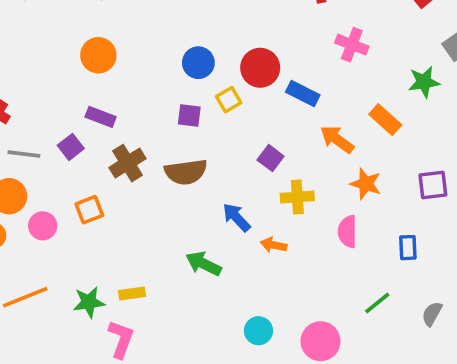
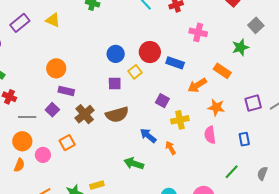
orange circle: (98, 55) -> (56, 68), moved
orange arrow: (337, 139) -> (197, 85), turned -60
orange arrow: (274, 245) -> (171, 148), turned 56

